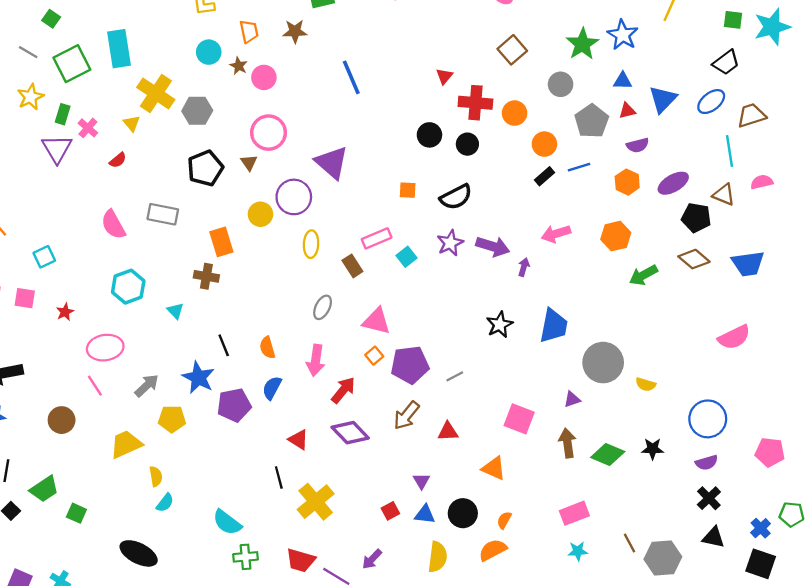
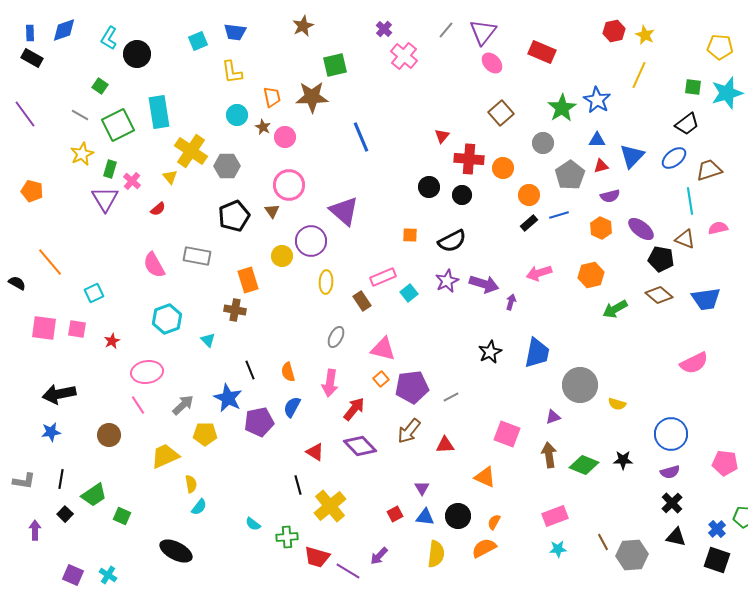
brown star: (295, 31) -> (312, 97), size x1.5
purple ellipse: (673, 183) -> (641, 229), turned 68
cyan semicircle: (227, 522) -> (253, 524), size x0.6
green cross: (245, 557) -> (287, 537), moved

